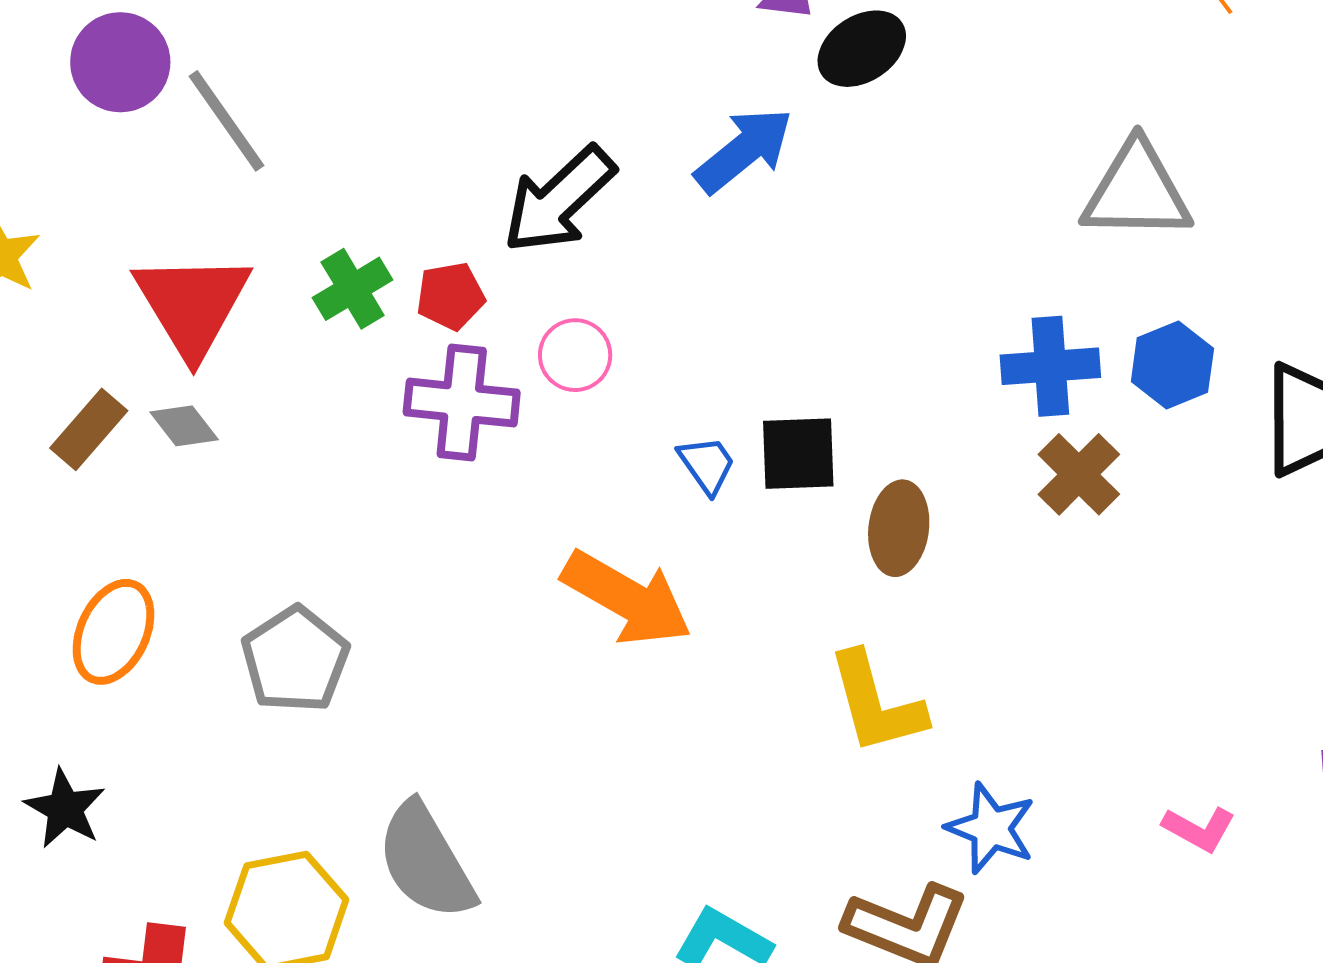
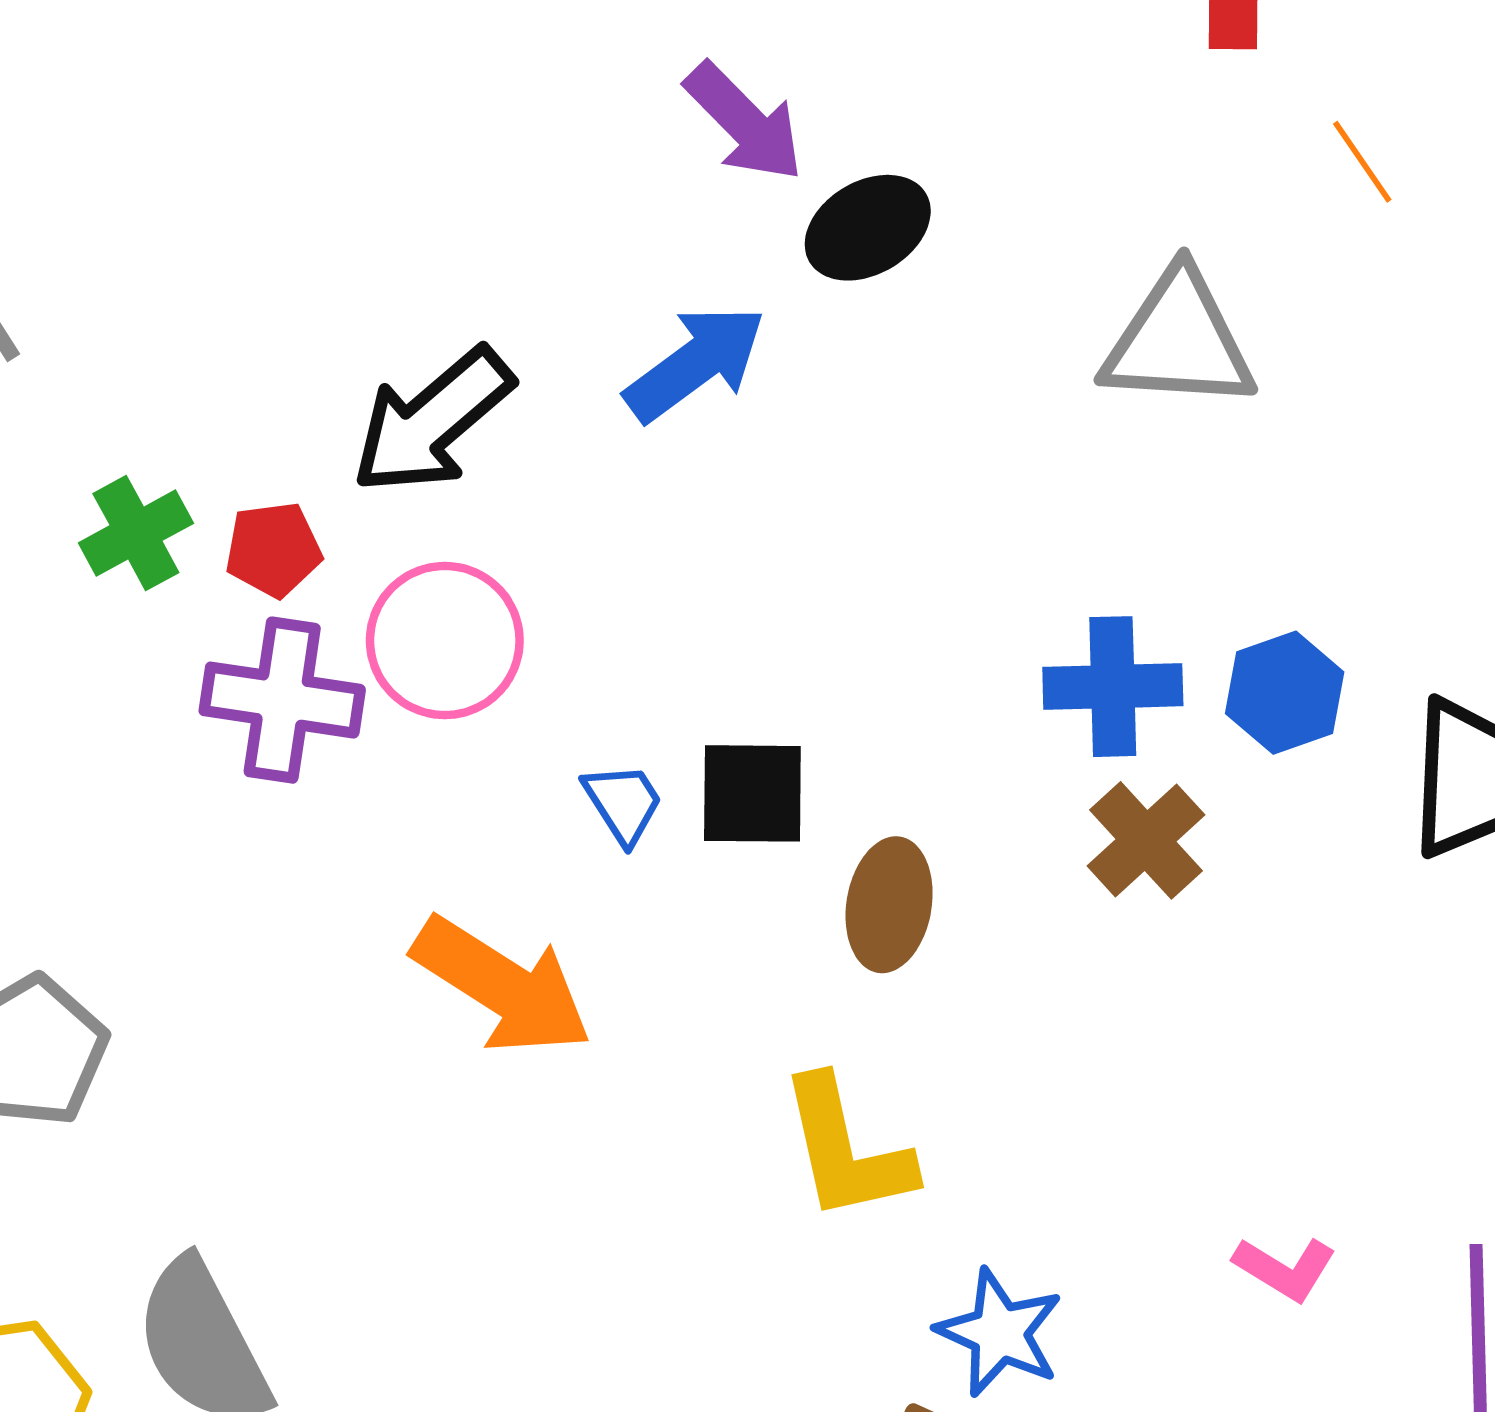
gray triangle: (1137, 191) -> (1179, 341), moved
pink circle: (575, 355) -> (445, 641), size x1.5
pink L-shape: (1199, 829) -> (1285, 1268), moved

